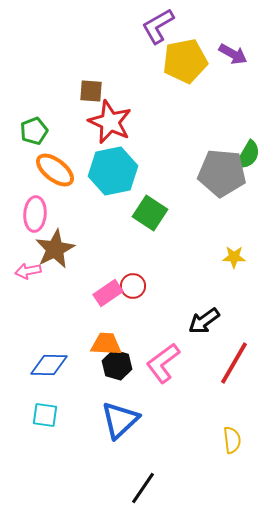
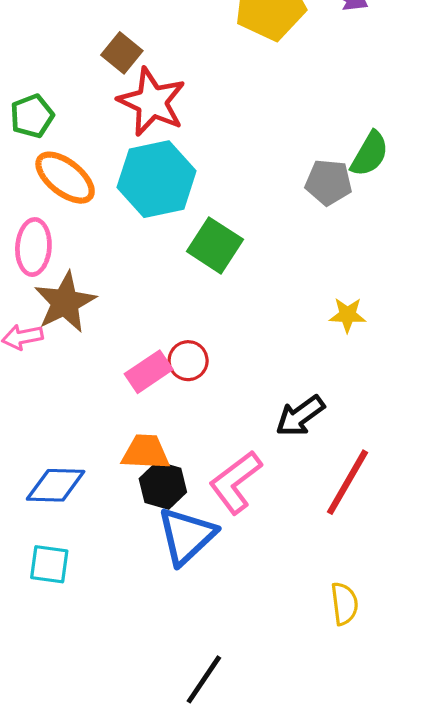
brown square: (91, 91) -> (122, 53), turned 35
gray pentagon: (222, 173) -> (329, 182), size x0.6
blue triangle: (120, 420) -> (187, 536), moved

